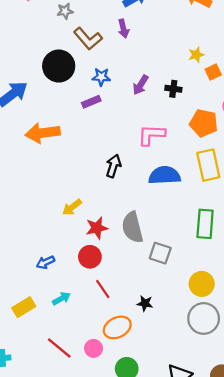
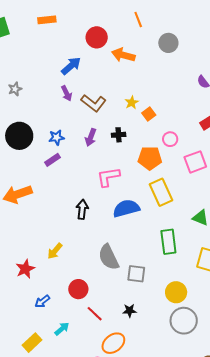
brown L-shape: (88, 39) -> (94, 103), moved
red star: (97, 228) -> (25, 269), moved
black star: (145, 303) -> (130, 311), moved

